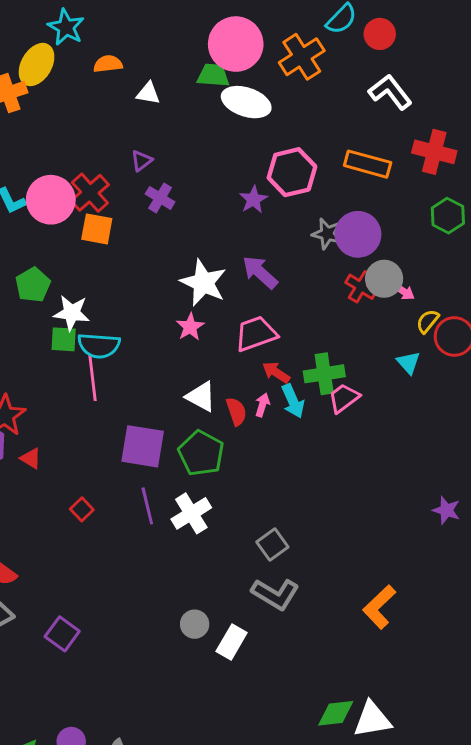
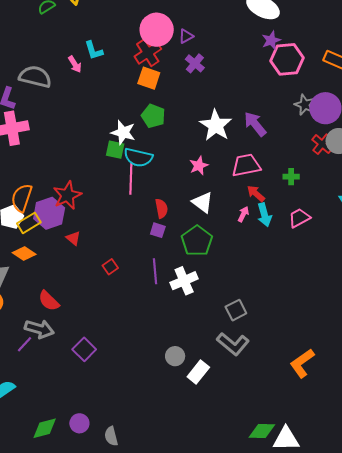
pink circle: (51, 200) -> (157, 30), moved
purple star: (253, 200) -> (271, 40), moved
green pentagon: (33, 285) -> (153, 116), moved, turned -30
pink star: (190, 327) -> (199, 166), moved
green cross: (324, 374) -> (291, 177), moved, size x0.6
red semicircle: (236, 411) -> (161, 209), moved
purple square: (143, 446) -> (158, 230), size x0.5
red triangle: (31, 458) -> (73, 238), moved

